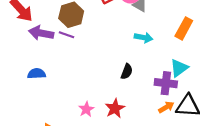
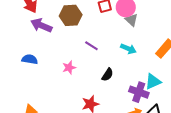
purple line: (67, 35) -> (91, 46), moved
pink star: (86, 109) -> (69, 68), moved

